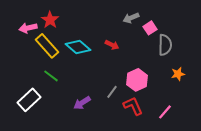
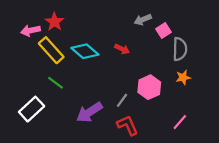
orange star: (178, 74) -> (183, 77), moved
purple arrow: (82, 103) -> (89, 112), size x1.4
red L-shape: (133, 106) -> (127, 125), moved

